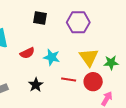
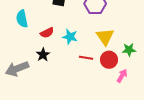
green star: (111, 63) -> (129, 50), moved
black star: (36, 85) -> (43, 55), moved

